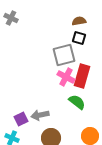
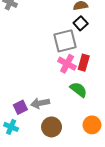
black square: (79, 38) -> (81, 23), turned 32
red rectangle: (82, 76) -> (84, 63), size x0.7

